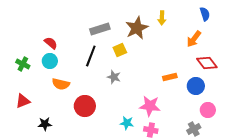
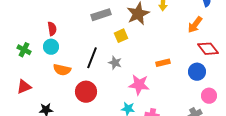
red semicircle: (51, 43) -> (52, 29), turned 40
black line: (91, 56) -> (92, 58), moved
orange rectangle: (170, 77) -> (163, 63), moved
pink star: (150, 106) -> (139, 85), moved

